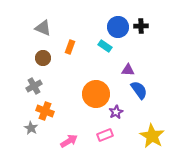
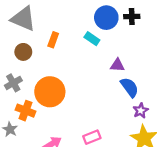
gray triangle: (43, 28) -> (23, 19), size x1.4
orange circle: (96, 94) -> (50, 92), moved
purple star: (116, 112) -> (141, 111), moved

